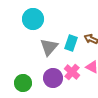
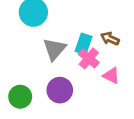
pink cross: (72, 72) -> (89, 58), moved

